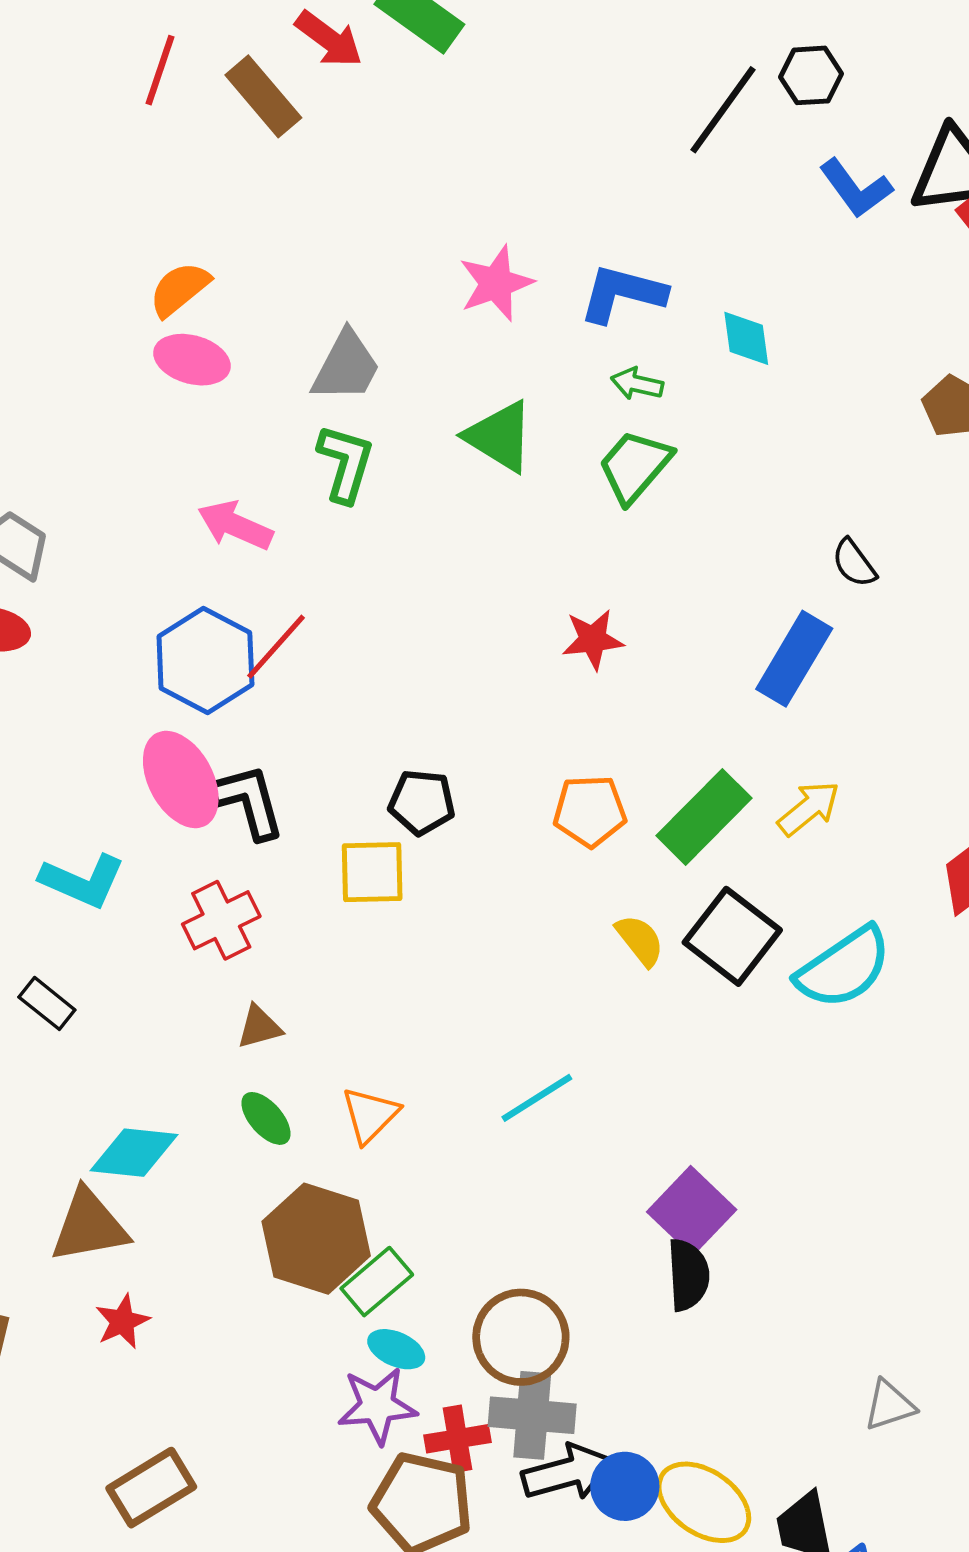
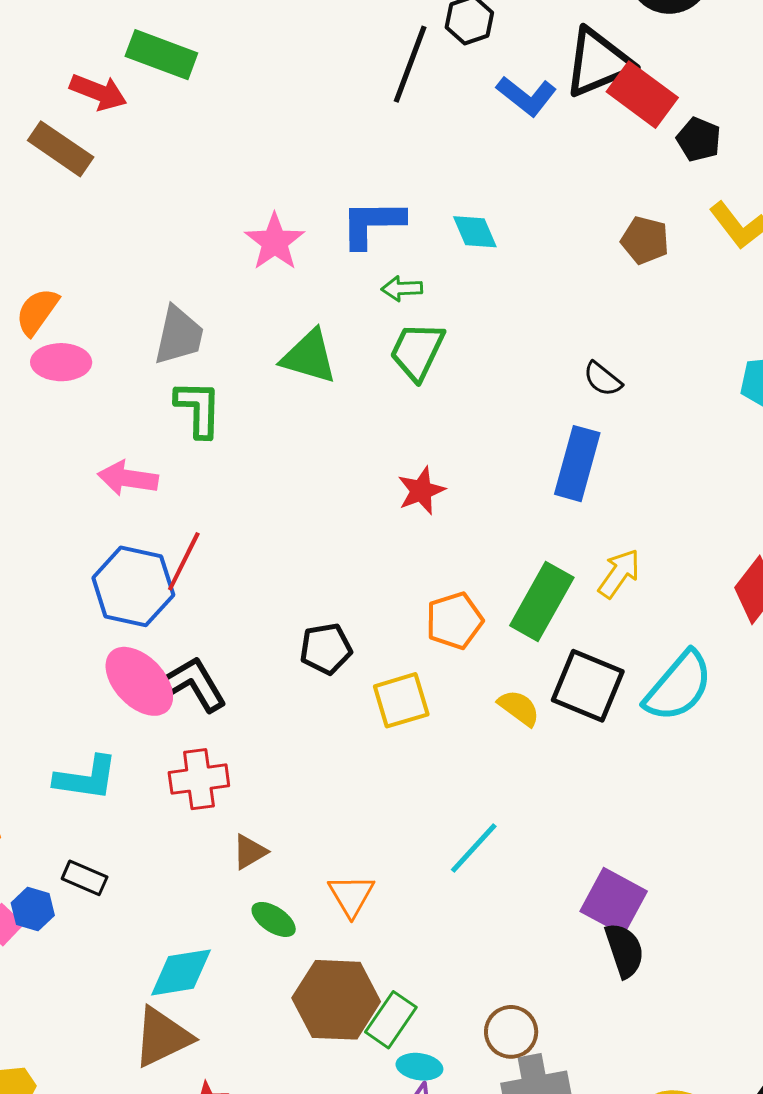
yellow square: (372, 872) -> (401, 700), moved
red cross: (221, 920) -> (199, 779), turned 34
brown circle: (521, 1337) -> (511, 1032), size x0.7

